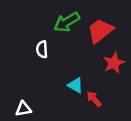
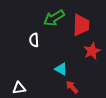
red trapezoid: (100, 31) -> (81, 25), turned 130
red arrow: (94, 99) -> (72, 87), moved

